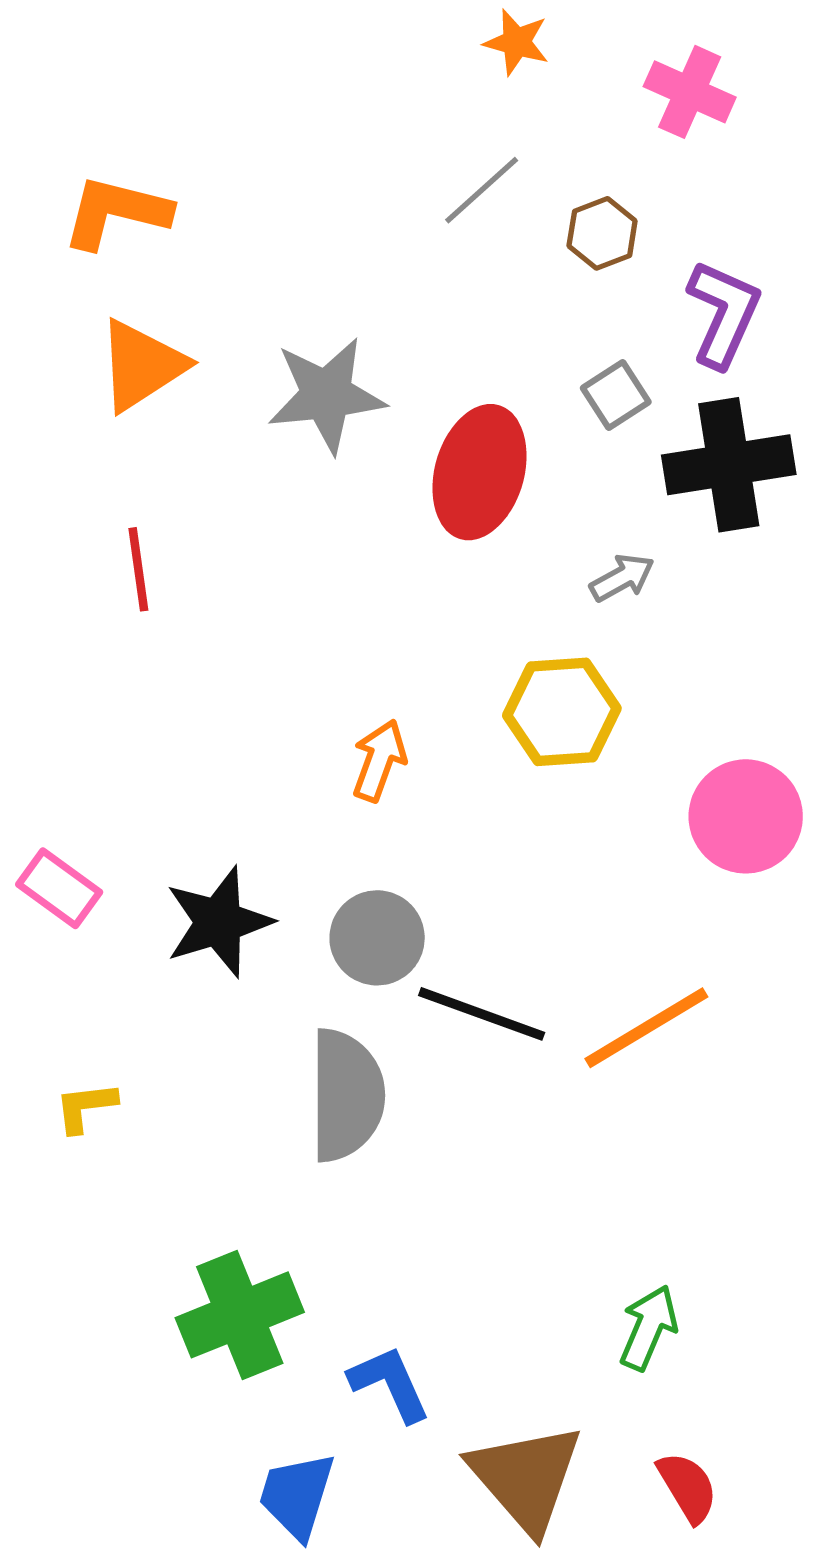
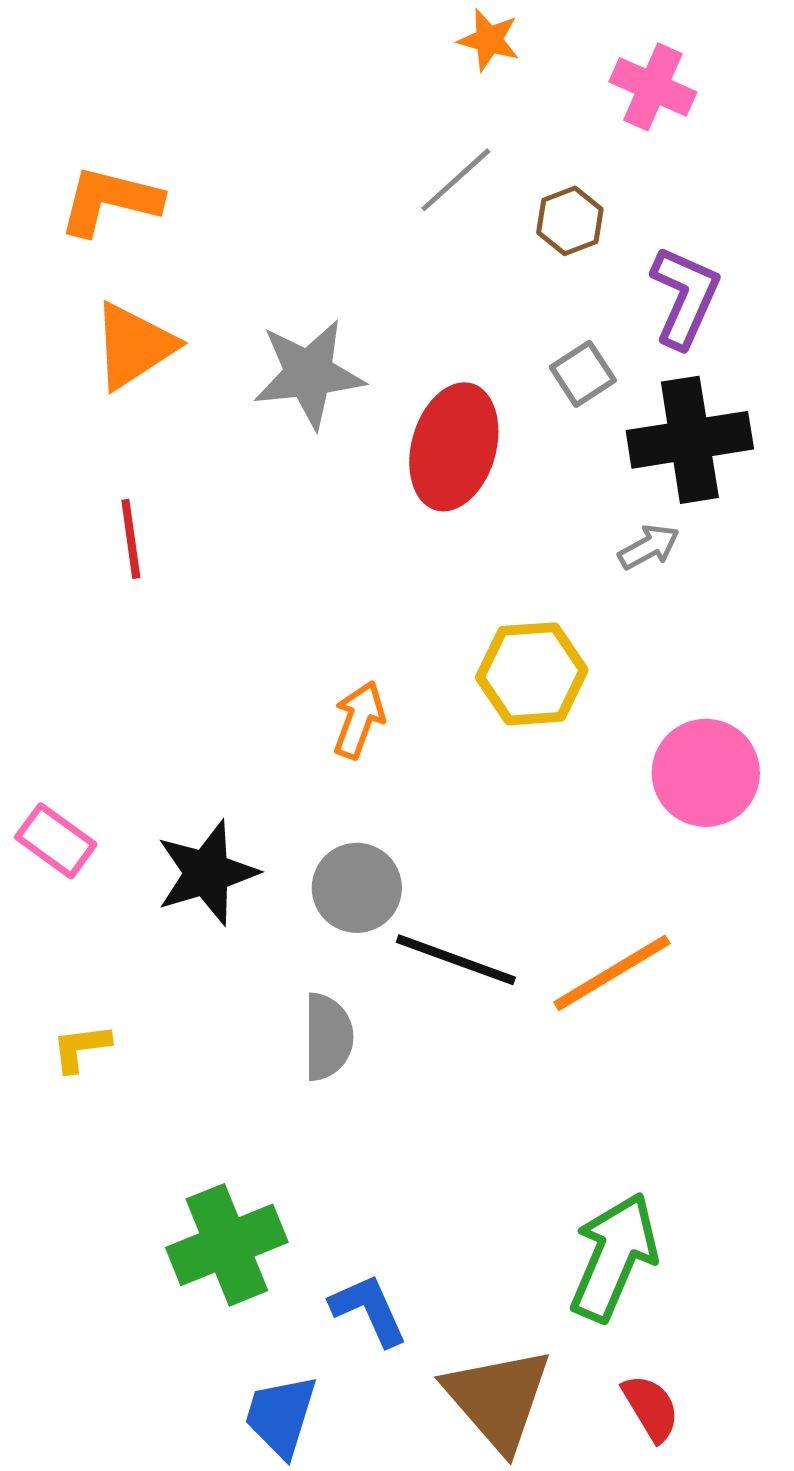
gray arrow: (622, 578) -> (649, 547), moved
gray semicircle: (346, 1095) -> (328, 1037), size x0.7
green arrow: (649, 1328) -> (614, 1257), size x1.6

